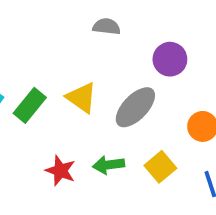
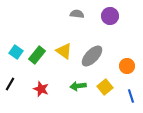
purple circle: (170, 59) -> (110, 16), moved
red star: (60, 171) -> (41, 89), moved

